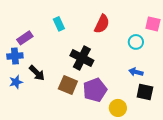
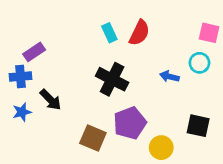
cyan rectangle: (59, 24) -> (109, 33), moved
cyan circle: (136, 42) -> (199, 63), moved
blue arrow: (136, 72) -> (169, 77), moved
brown square: (68, 85) -> (93, 138), moved

